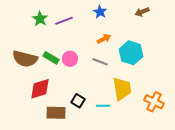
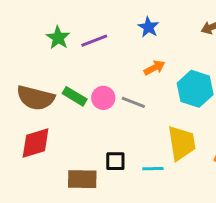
gray line: (100, 62) -> (133, 102), moved
red diamond: (40, 89) -> (36, 143), moved
black square: (78, 101) -> (115, 161), turned -32

